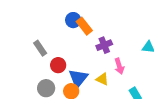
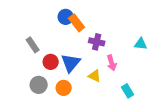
purple cross: (104, 45) -> (97, 42), turned 35
blue triangle: (78, 78) -> (71, 63), moved

